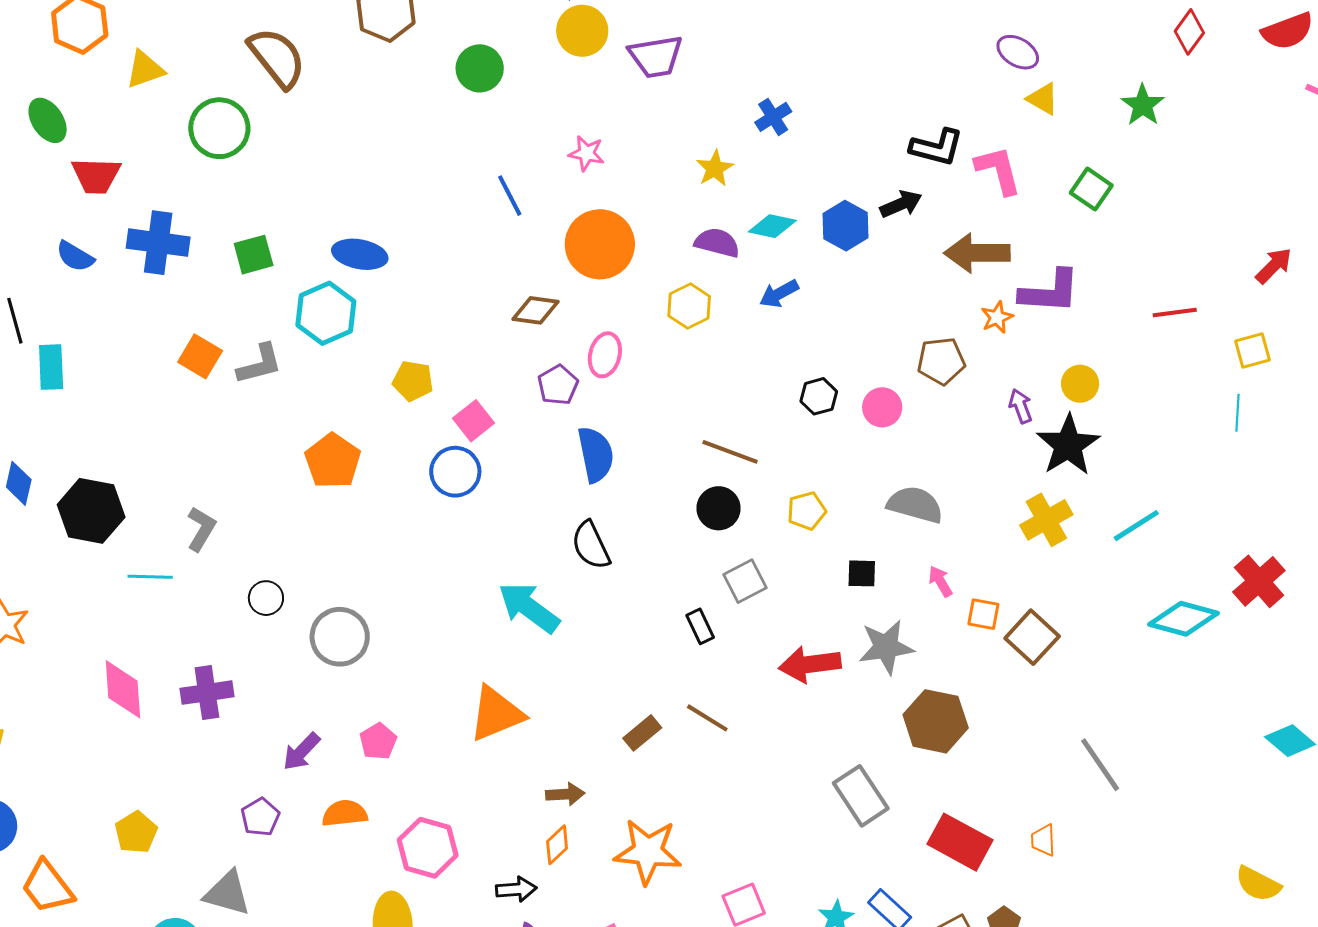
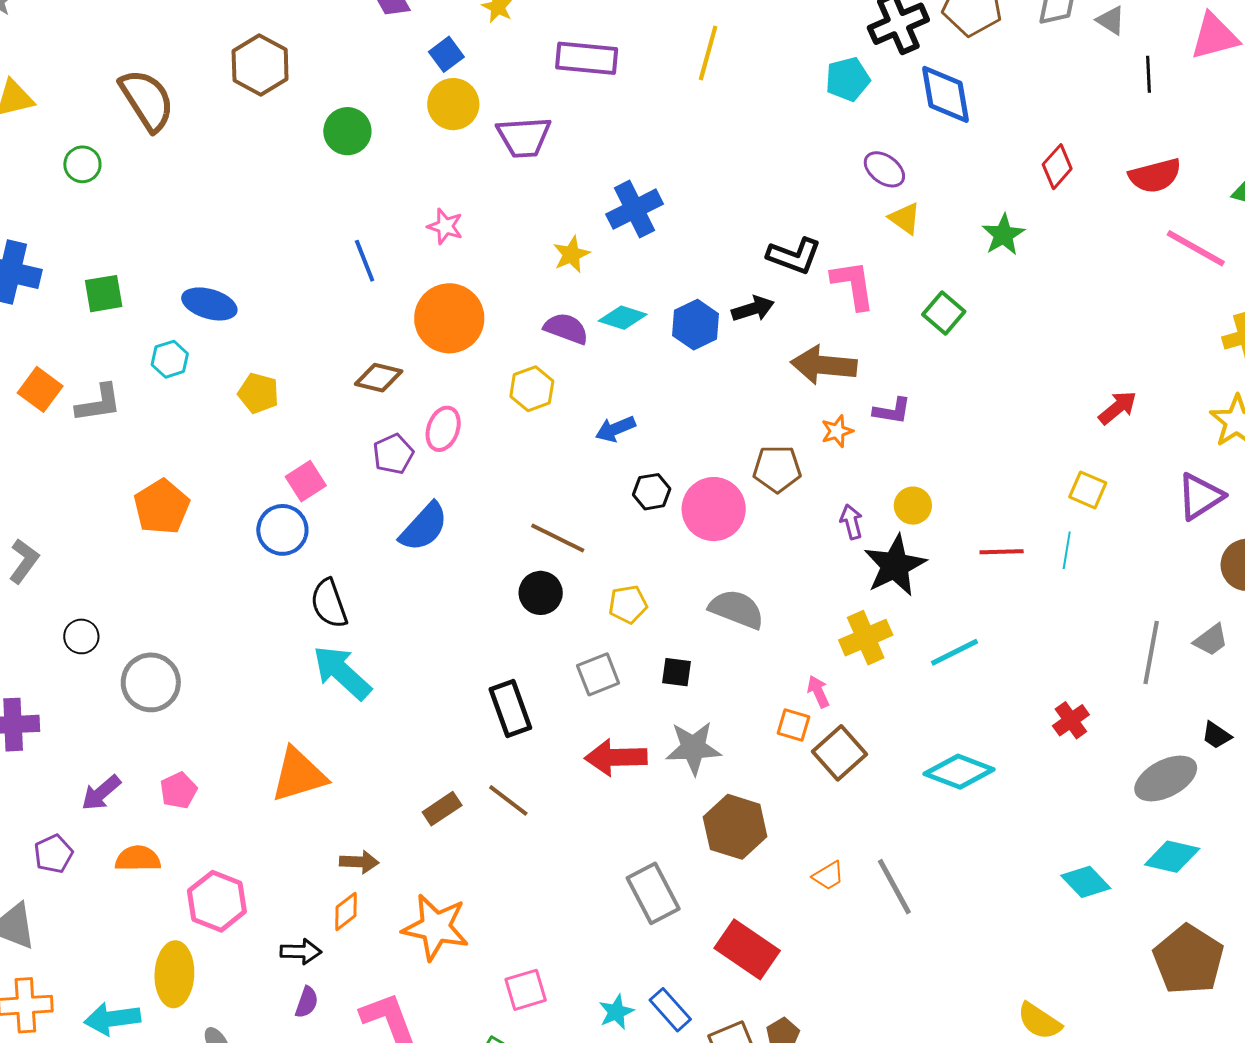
blue cross: (773, 117) -> (635, 209), size x1.5
green circle: (219, 128) -> (82, 164), size x0.6
purple L-shape: (1050, 292) -> (892, 411), size x0.6
blue arrow: (779, 294) -> (615, 429), moved
cyan hexagon: (326, 313) -> (170, 359), size x0.6
red line: (1175, 313) -> (1002, 552), moved
yellow square: (1252, 350) -> (1088, 490), turned 33
yellow pentagon: (413, 381) -> (258, 393), moved
pink circle: (882, 407) -> (714, 509), size x1.6
blue semicircle: (596, 454) -> (424, 527), turned 48
black semicircle: (591, 545) -> (329, 604), moved
gray square: (745, 581) -> (598, 674), moved
pink arrow: (940, 581) -> (818, 692), moved
red cross: (1259, 581) -> (1071, 720), size x0.7
cyan diamond: (1183, 619) -> (959, 772), moved
black rectangle: (700, 626) -> (510, 709), size x1.6
orange trapezoid: (1043, 840) -> (828, 876), moved, turned -124

